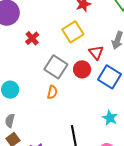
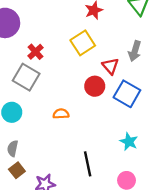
gray square: (56, 67) -> (26, 77), moved
orange semicircle: (52, 92) -> (61, 114), turned -104

